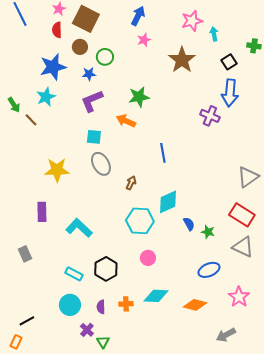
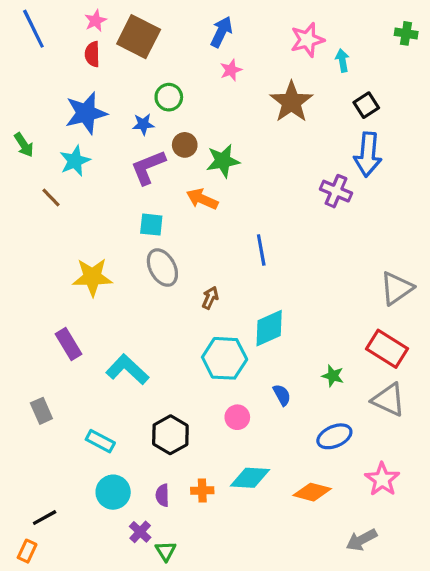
green cross: (254, 46) -> (406, 33), moved
brown circle: (80, 47) -> (185, 145), moved
green arrow: (14, 105) -> (24, 145), moved
purple rectangle: (42, 212) -> (68, 344), turned -30
blue semicircle: (189, 224) -> (282, 395), moved
cyan rectangle: (74, 274) -> (100, 441), moved

